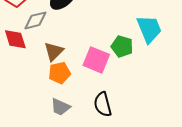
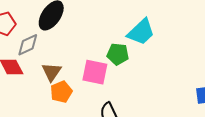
cyan trapezoid: (149, 29) -> (141, 32), turned 80

